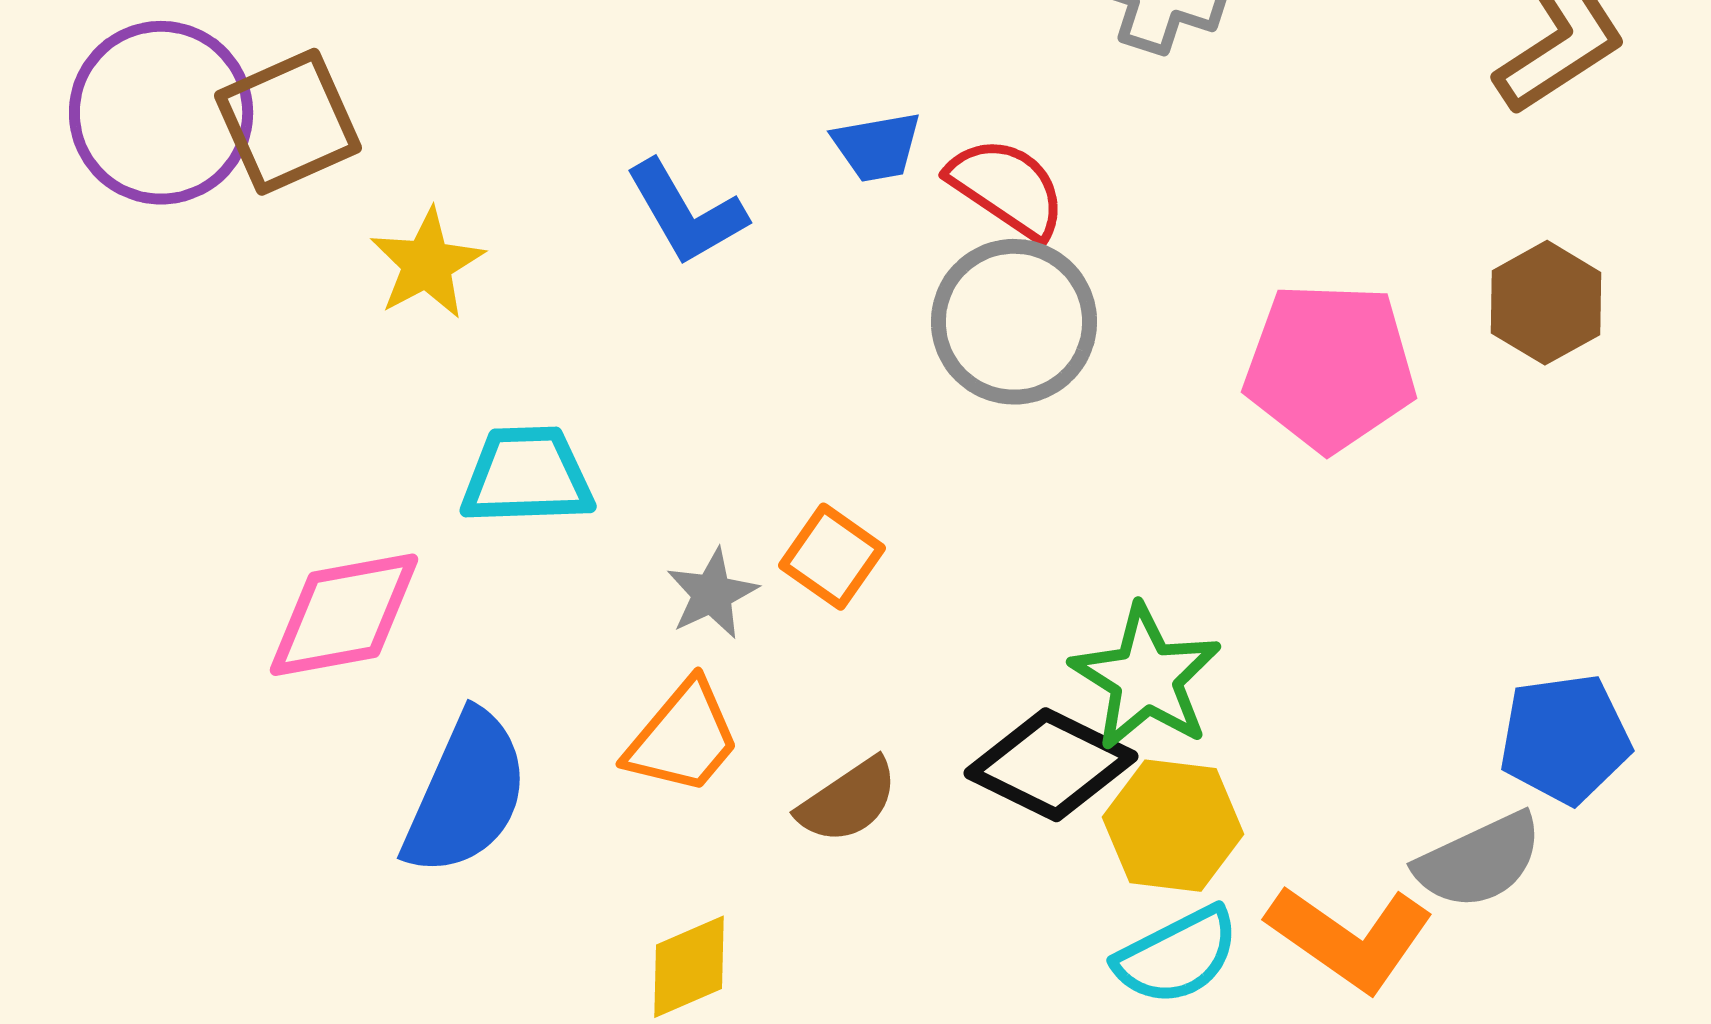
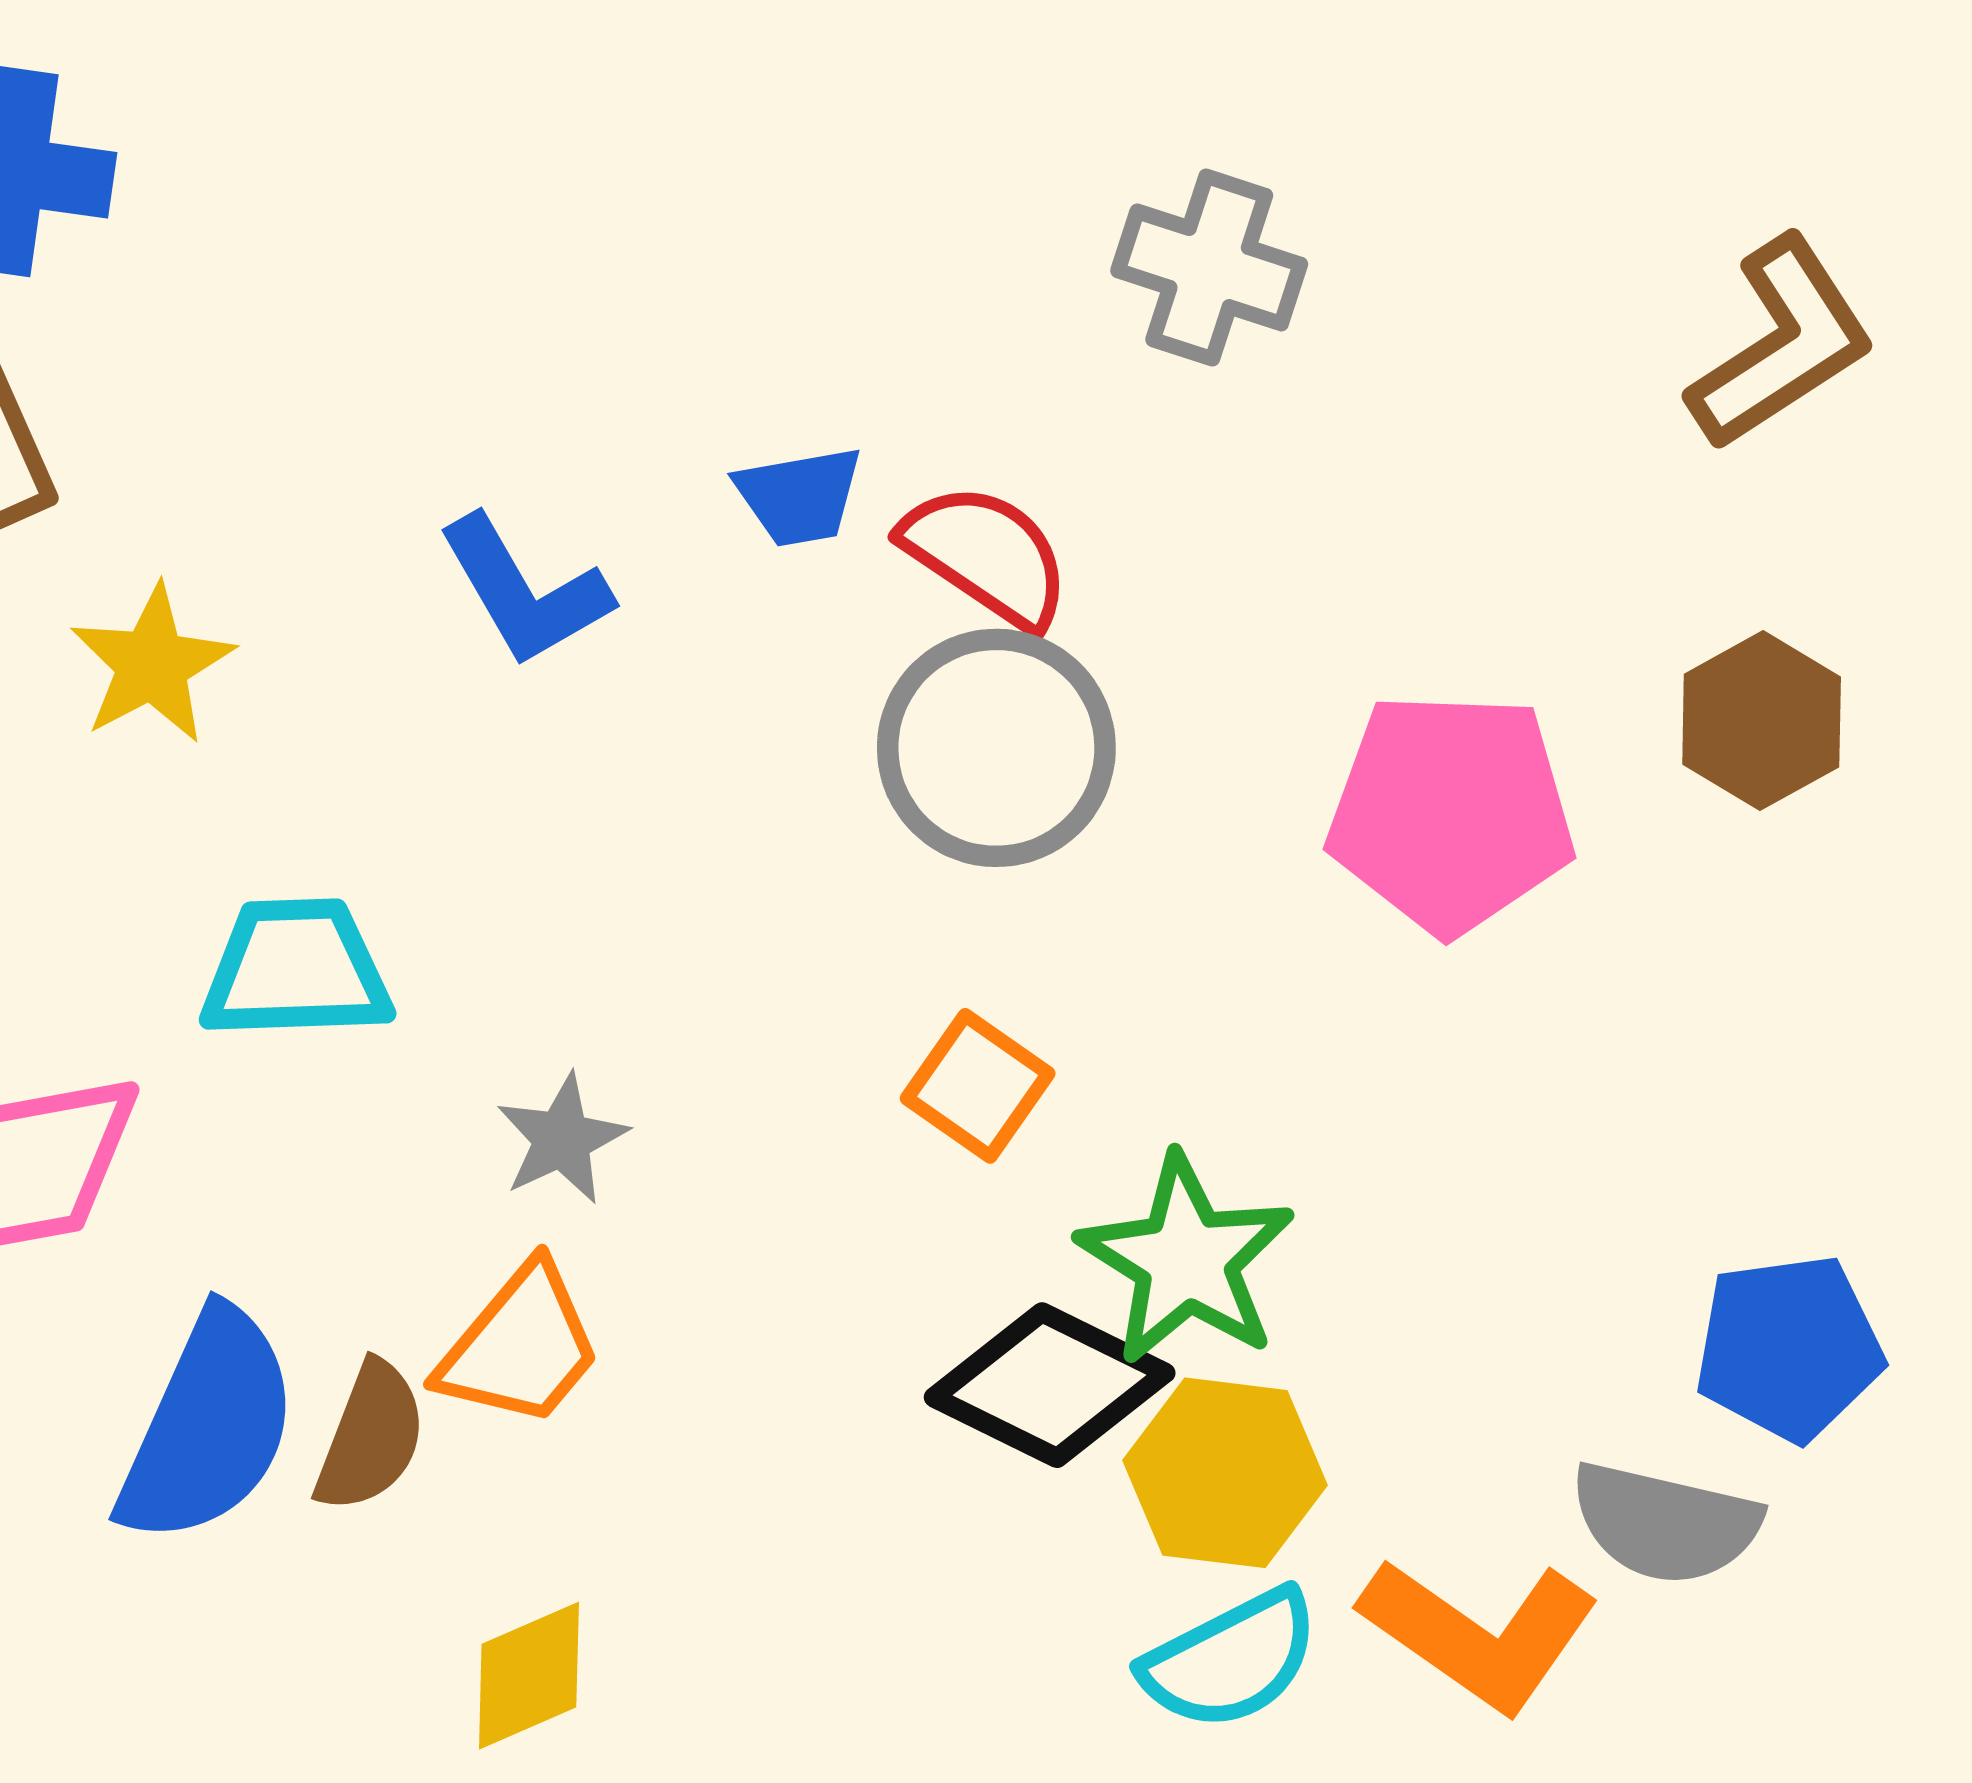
orange square: (832, 557) -> (978, 1086), moved
brown semicircle: (848, 801) -> (371, 1437), moved, turned -35
gray semicircle: (1479, 861) -> (1665, 1523), turned 38

